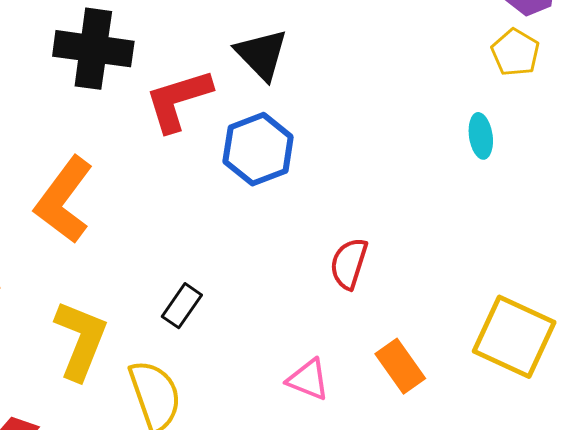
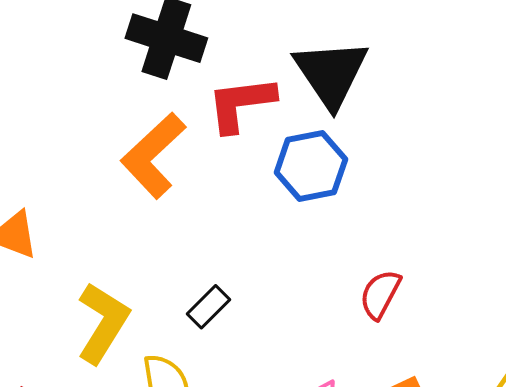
black triangle: (262, 54) -> (331, 73), size x1.4
orange L-shape: (64, 200) -> (153, 155), moved

